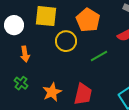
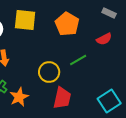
yellow circle: (66, 41) -> (49, 72), moved
orange star: (52, 92) -> (19, 97), moved

